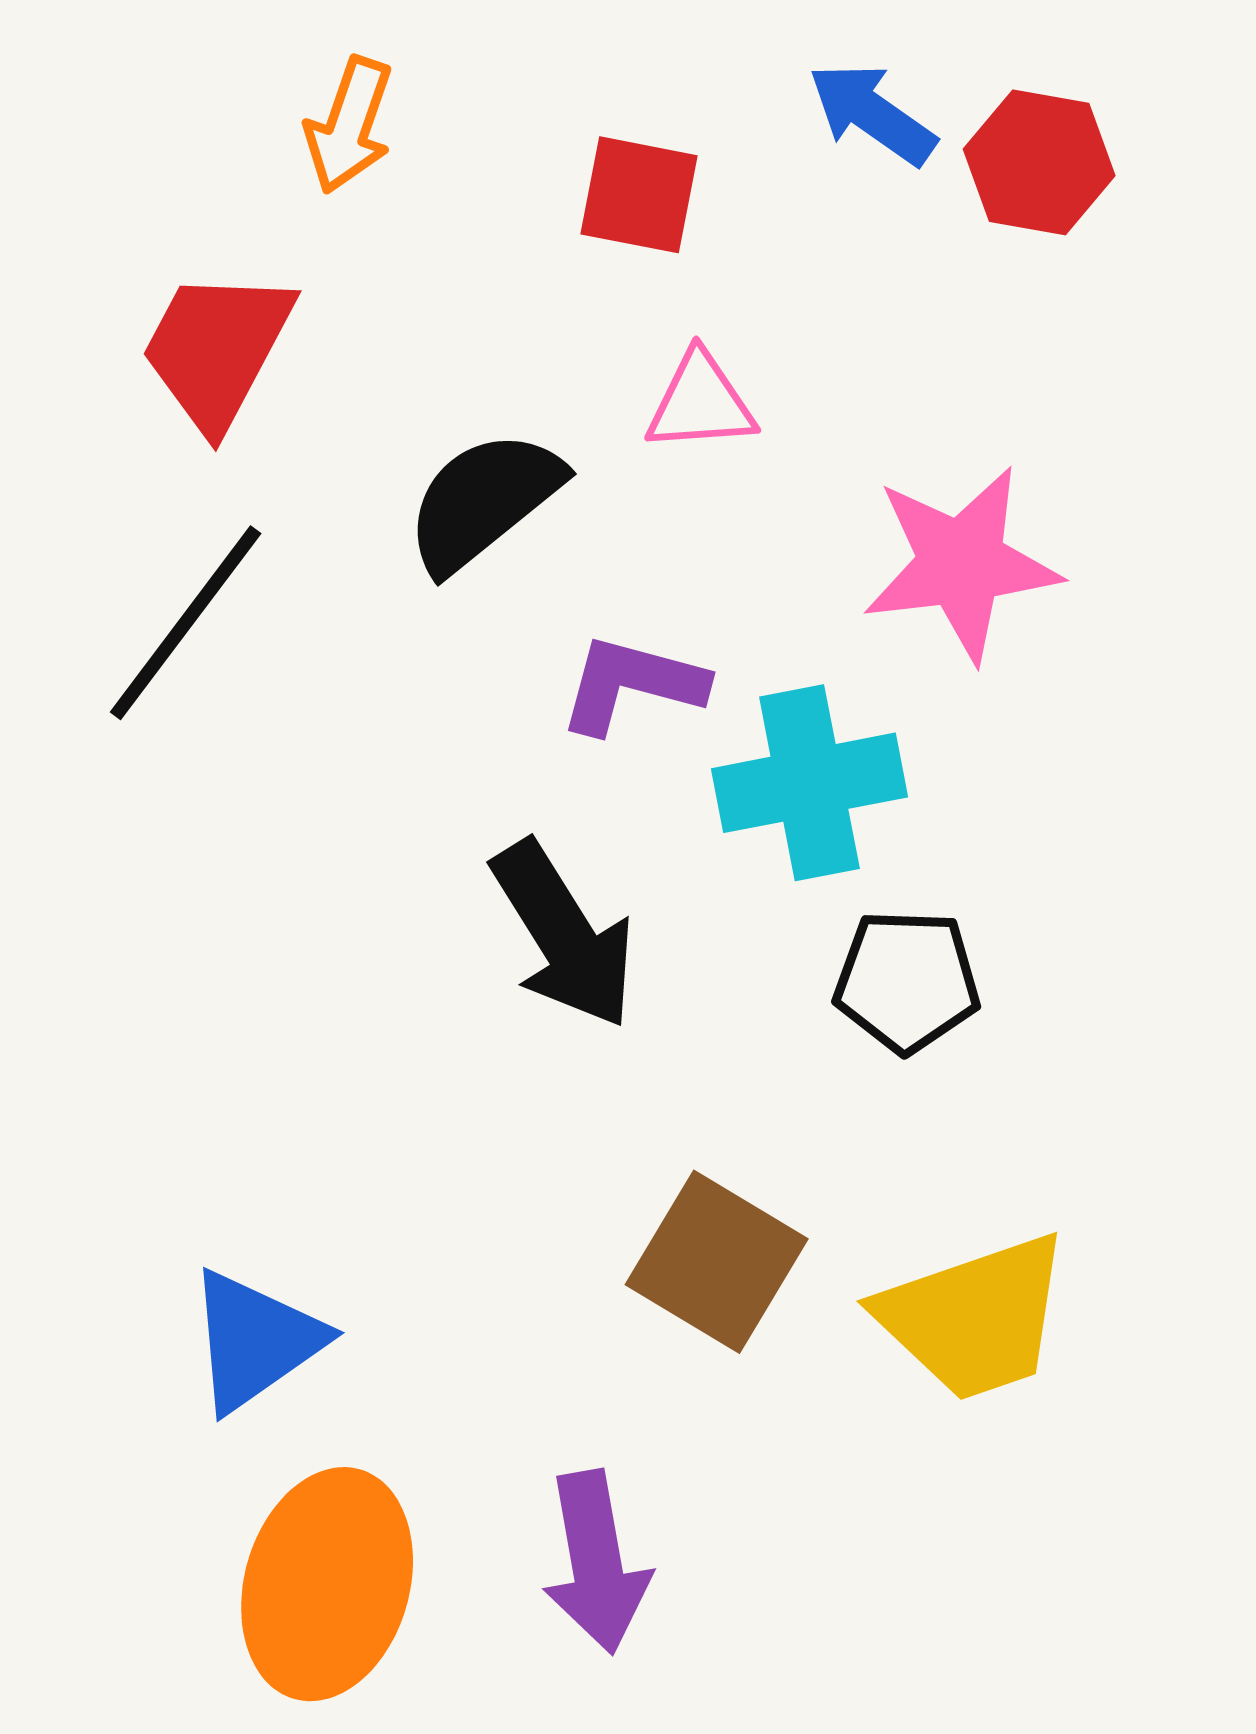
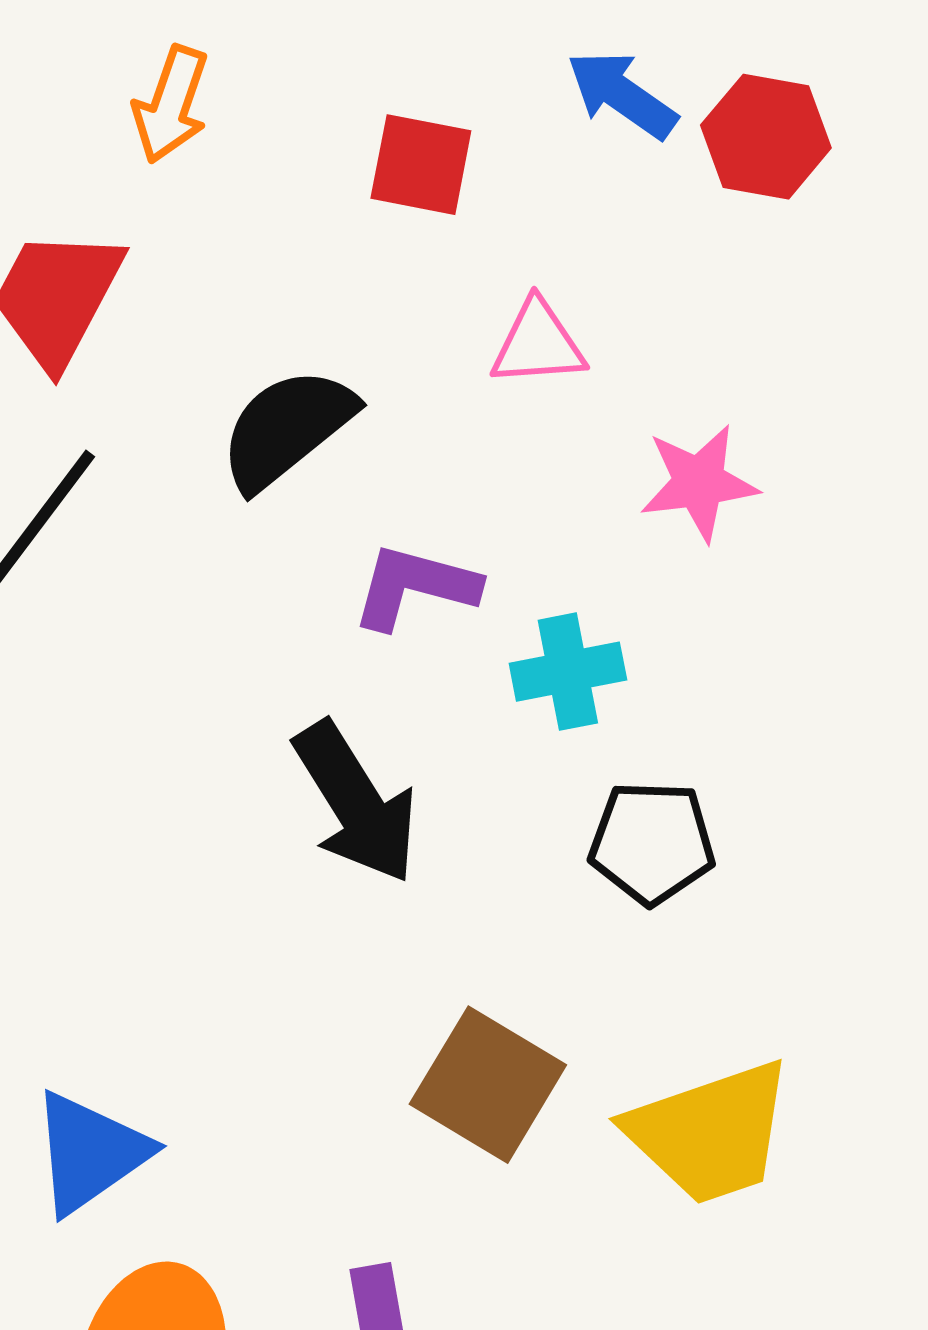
pink triangle: (700, 402) -> (538, 344), moved
pink star: (961, 564) -> (699, 483), size x0.7
cyan cross: (809, 783) -> (568, 672), size x0.7

